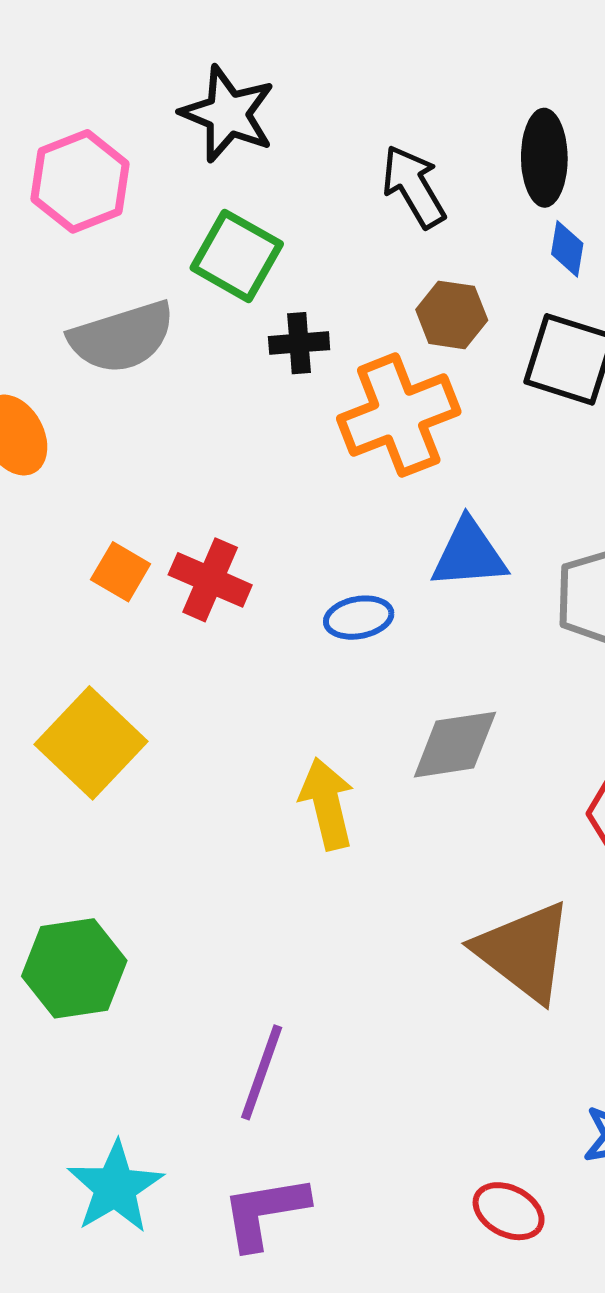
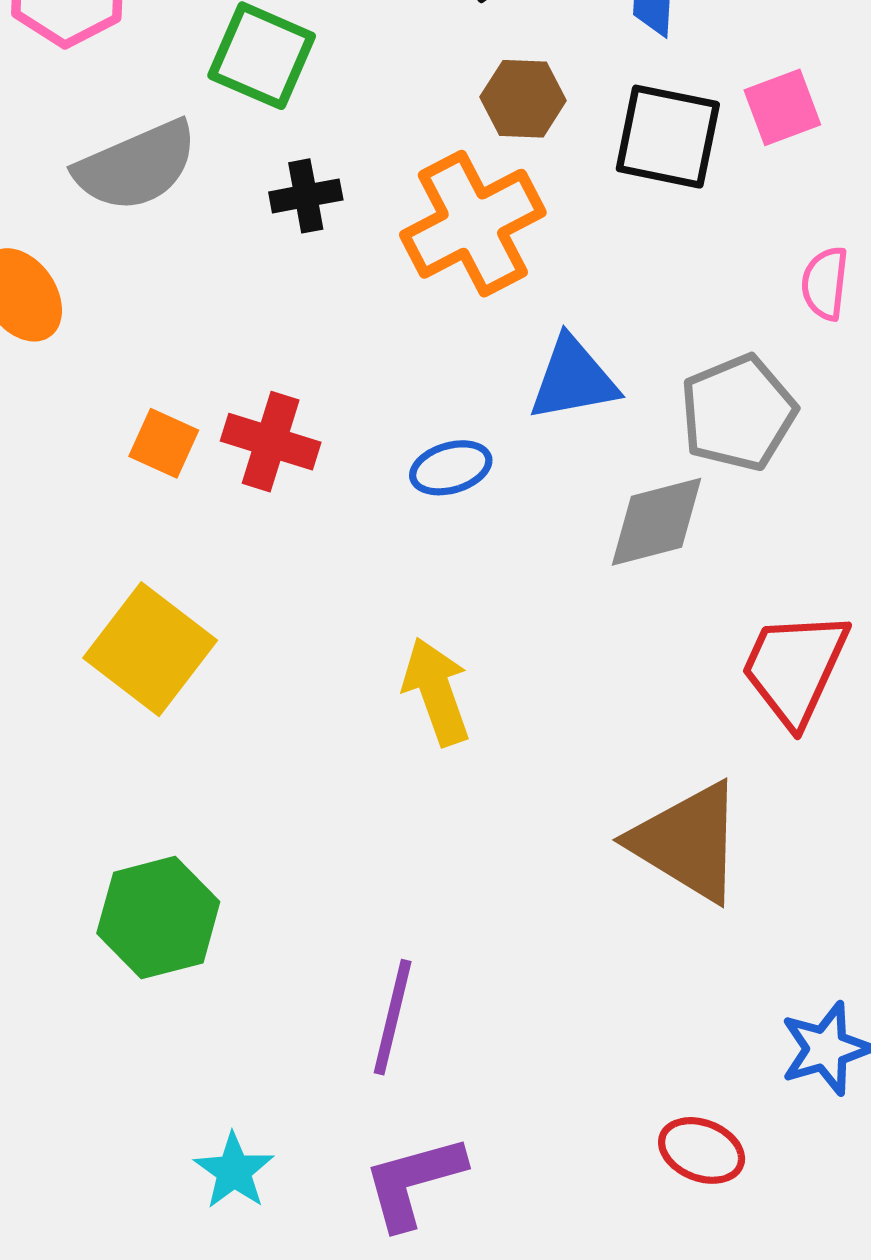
black cross: (299, 343) -> (306, 196), moved
gray diamond: (455, 745) -> (657, 522), moved
cyan star: (115, 1187) -> (234, 1171), size x0.7

